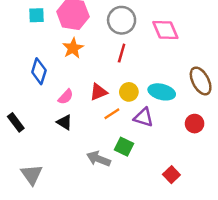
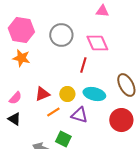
orange star: (73, 48) -> (21, 58), turned -30
red line: (122, 53) -> (83, 65), moved
red circle: (195, 124) -> (121, 120), size x1.5

